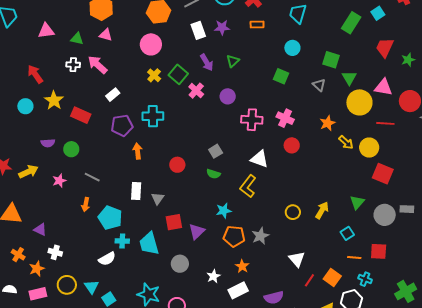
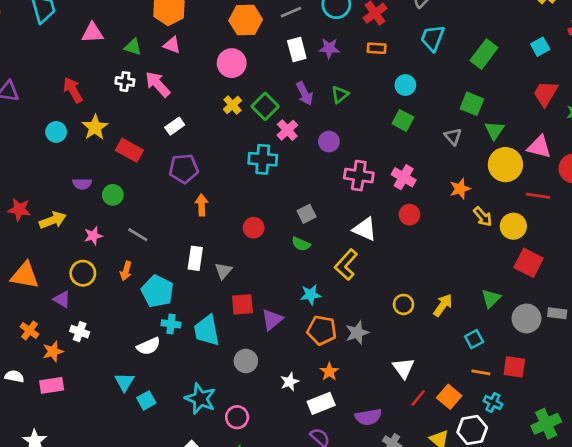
green rectangle: (351, 23) -> (484, 54), moved
cyan circle: (292, 48) -> (405, 85), moved
cyan cross: (153, 116) -> (263, 159), moved
yellow circle: (67, 285) -> (83, 273), moved

